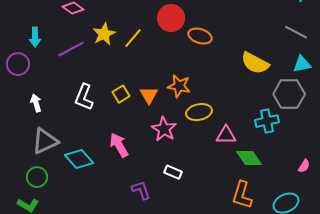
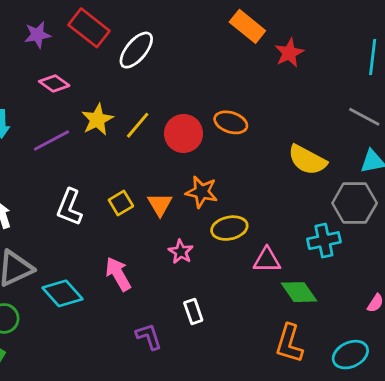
red circle: (171, 18) -> (184, 133), moved
pink star: (164, 129) -> (181, 252), size x0.7
white rectangle: (173, 172) -> (193, 311), turned 48

